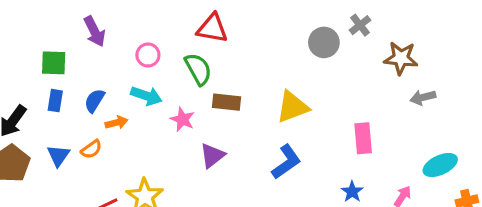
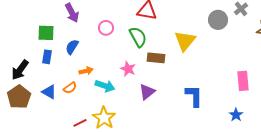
cyan arrow: (146, 96) -> (105, 86), moved
blue semicircle: (95, 101) -> (72, 47), moved
yellow triangle: (292, 107) -> (185, 41), moved, turned -30
blue triangle: (58, 156) -> (49, 92), turned -35
blue L-shape: (286, 162) -> (194, 96), turned -55

